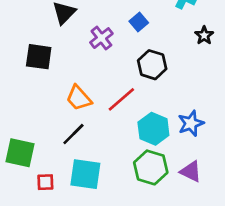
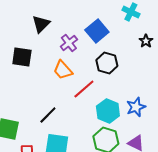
blue square: (139, 22) -> (97, 31), size x1.6
orange trapezoid: (79, 98) -> (63, 70), moved

